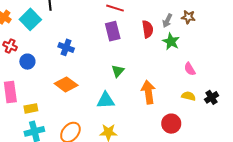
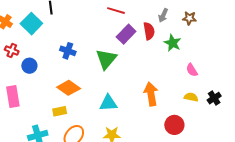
gray arrow: (167, 21) -> (163, 15), moved
purple rectangle: (113, 31) -> (126, 34), moved, turned 60
green triangle: (118, 71) -> (106, 59), moved, size x1.6
yellow rectangle: (31, 108) -> (60, 111), moved

